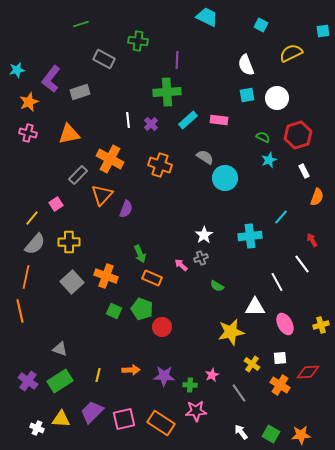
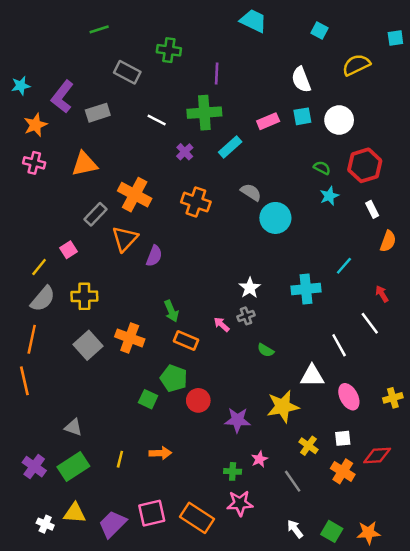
white line: (128, 120) -> (157, 120), moved, turned -56
pink rectangle: (219, 120) -> (268, 121), moved, turned -30
green square: (114, 311) -> (148, 399), moved
purple star: (164, 376) -> (237, 420), moved
purple trapezoid: (92, 412) -> (113, 524), moved

